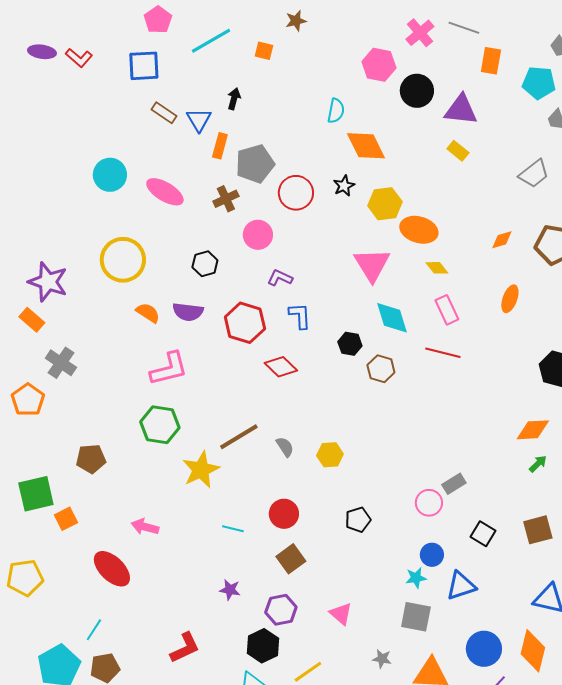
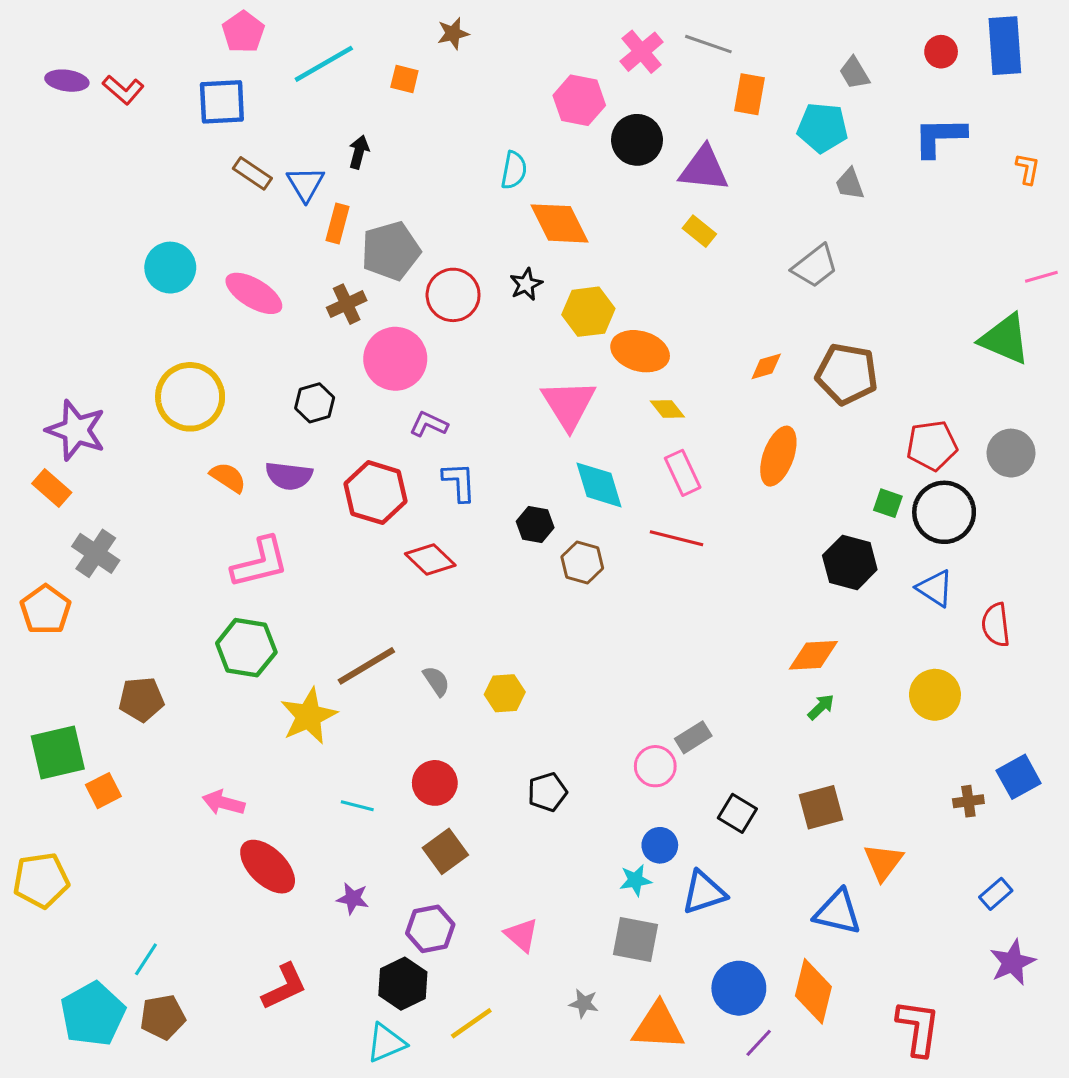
pink circle: (258, 235) -> (395, 359), size x1.4
orange ellipse: (510, 299) -> (778, 456), size x1.4
red ellipse: (112, 569) -> (268, 867), moved

